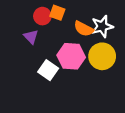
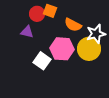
white star: (102, 26) -> (96, 34), moved
purple triangle: (31, 37) -> (27, 32), turned -32

